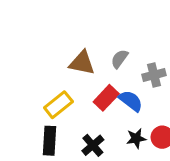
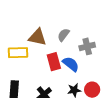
red rectangle: (106, 98) -> (54, 62), turned -60
yellow rectangle: (58, 105) -> (18, 53), moved, turned 36

